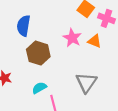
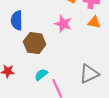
orange triangle: (95, 41) -> (94, 22), moved
gray triangle: (86, 82) -> (89, 74), moved, turned 40

